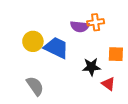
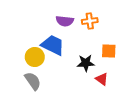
purple semicircle: (80, 27) -> (65, 21), moved
yellow circle: (33, 41) -> (35, 57), moved

